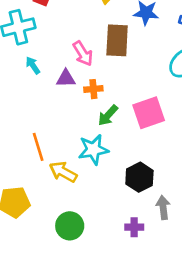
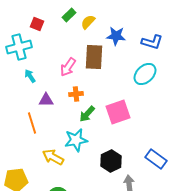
pink arrow: (83, 53) -> (68, 67), turned 66
purple triangle: (66, 78) -> (46, 100), moved
orange line: (38, 147) -> (32, 123), moved

